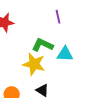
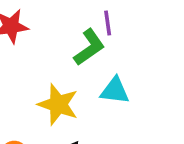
green L-shape: (43, 45) -> (89, 47), moved, turned 115

